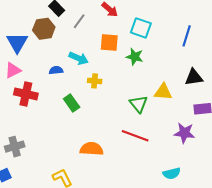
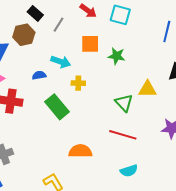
cyan square: (141, 28) -> (120, 15), moved
green rectangle: (72, 103) -> (57, 107), size x1.4
cyan semicircle: (172, 173) -> (129, 171), moved

